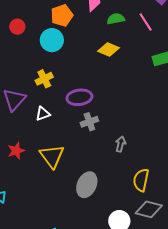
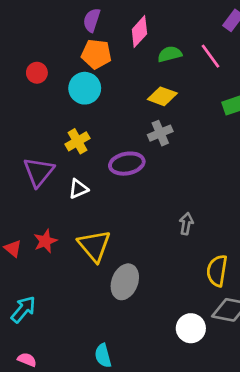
orange pentagon: (62, 15) -> (96, 54), turned 30
gray cross: (89, 122) -> (160, 133), moved
gray ellipse: (87, 185) -> (125, 282), moved

